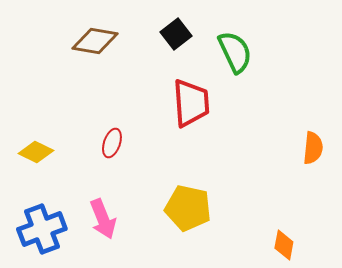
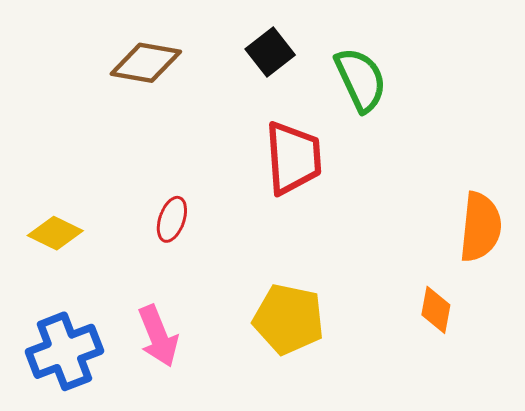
orange semicircle: (313, 148) -> (480, 227), size x1.4
orange diamond: (284, 245) -> (436, 310), moved

